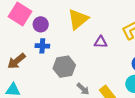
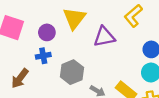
purple circle: (41, 24) -> (47, 32), moved
purple triangle: (101, 42) -> (104, 37), size x1.5

